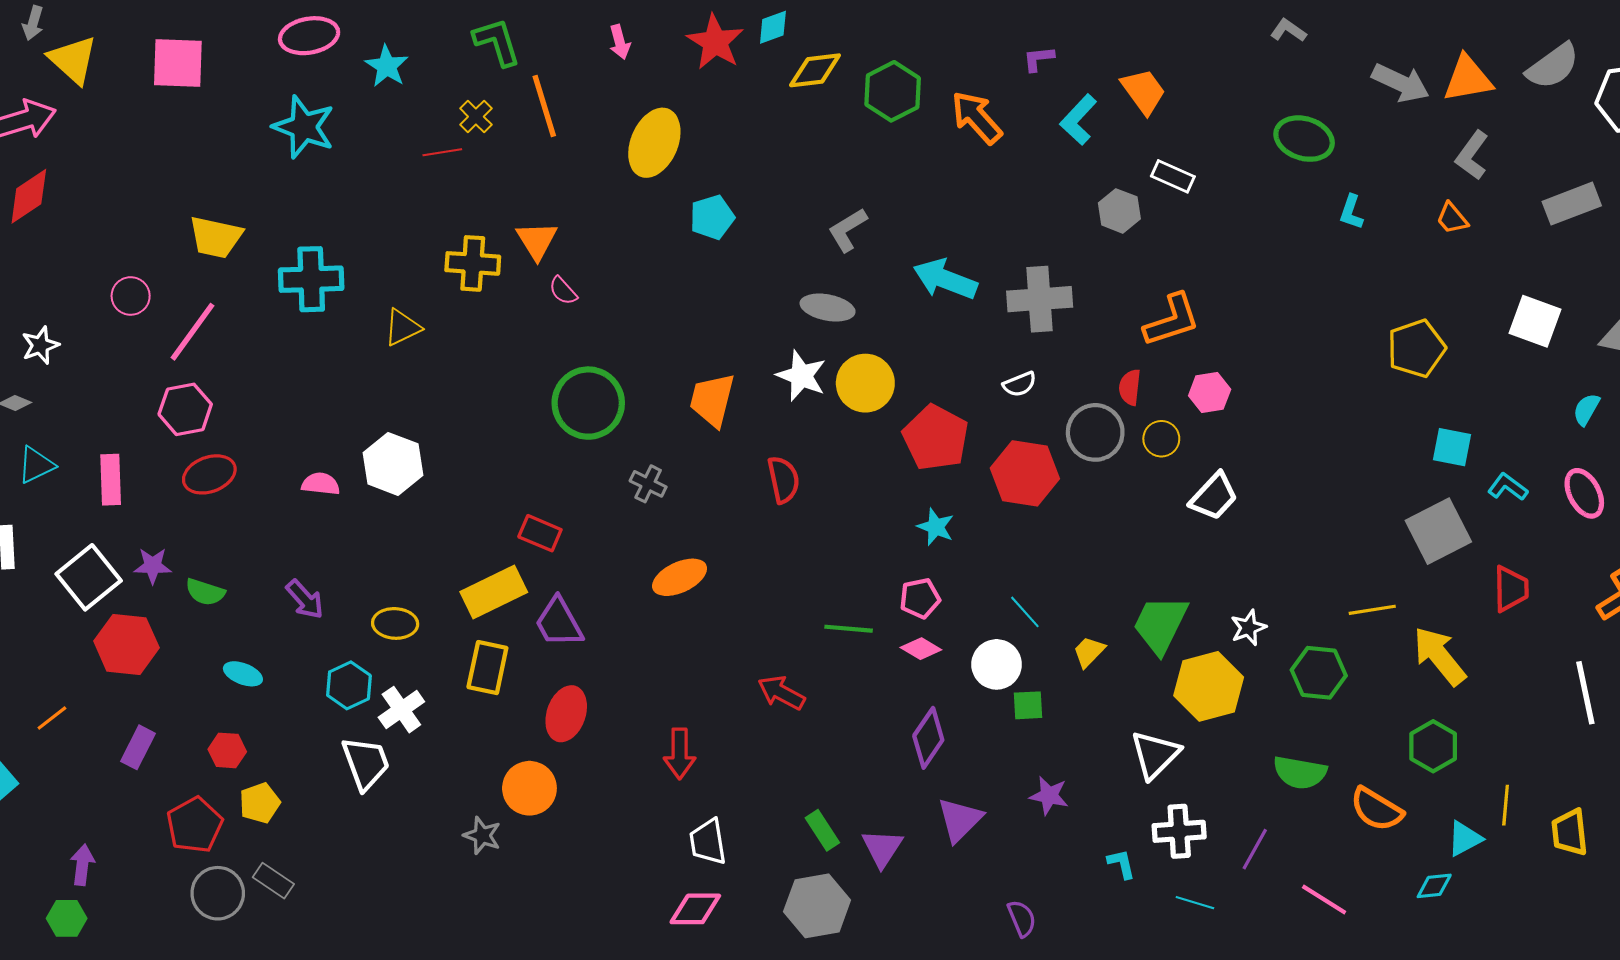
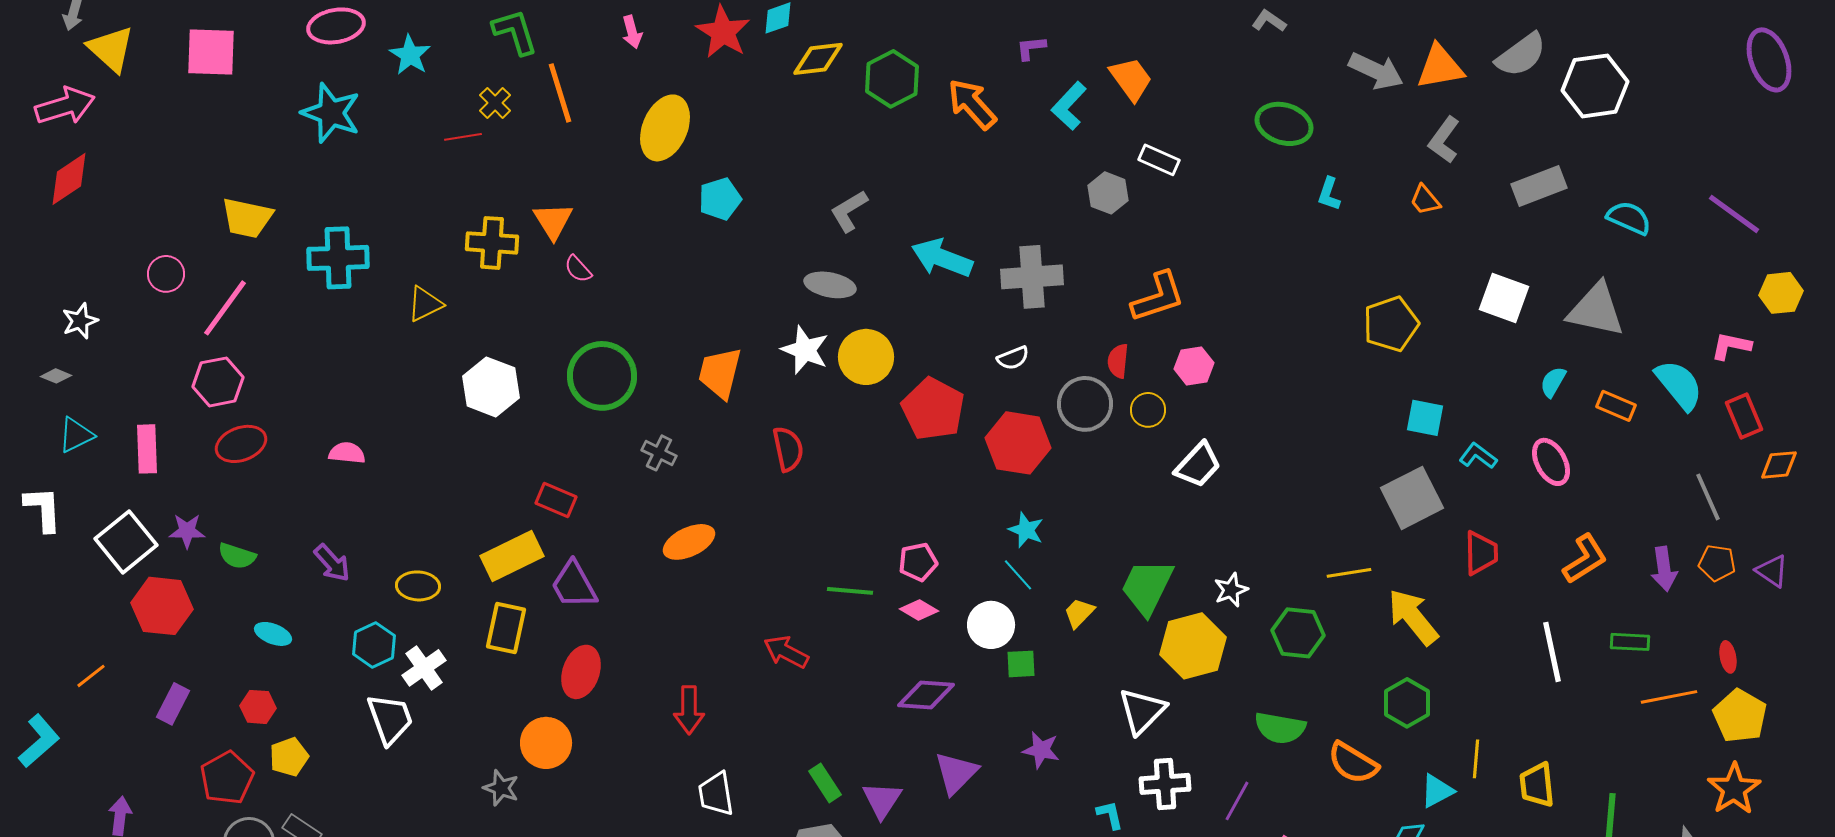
white hexagon: (393, 464) -> (491, 387), moved
cyan star: (936, 527) -> (1026, 530), moved
purple diamond: (928, 738) -> (926, 695), turned 60

